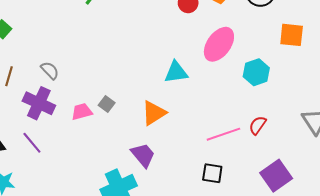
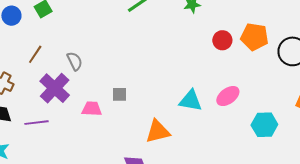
pink ellipse: (219, 44) -> (228, 96), moved, size x0.7
gray square: (107, 104) -> (120, 94), moved, turned 35
purple line: (32, 143) -> (36, 123), turned -75

